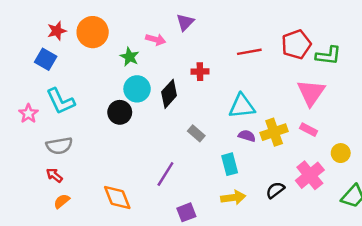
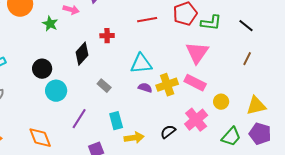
cyan circle: (137, 89) -> (56, 91), moved
pink rectangle: (309, 130) -> (195, 83), size x1.5
cyan rectangle: (230, 164) -> (116, 121), moved

